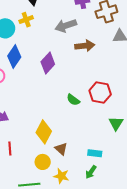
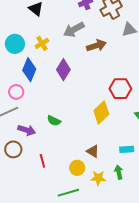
yellow cross: (26, 20) -> (42, 43), moved
green semicircle: (73, 100) -> (54, 121), moved
yellow diamond: (44, 132) -> (101, 112), moved, turned 30
green arrow: (91, 172) -> (119, 172), moved, turned 144

